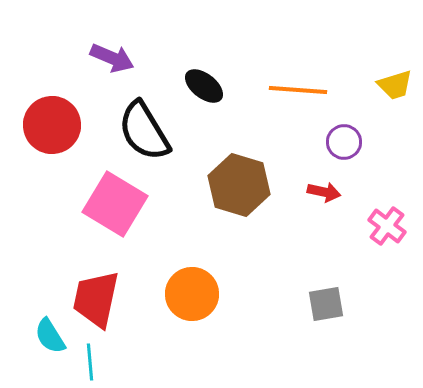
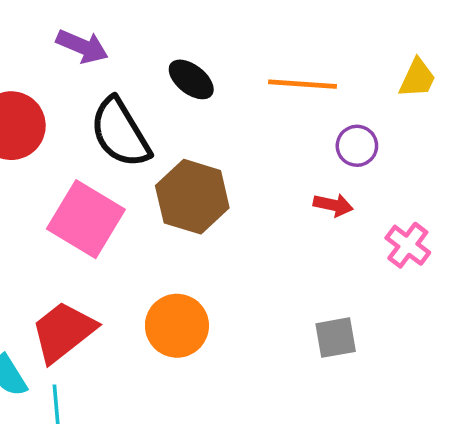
yellow trapezoid: (395, 85) -> (417, 78), turned -48
brown hexagon: (239, 185) -> (192, 197), moved
red trapezoid: (96, 299) -> (63, 332), turned 40

